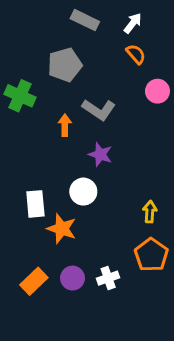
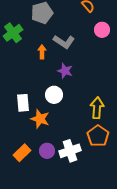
green cross: (20, 96) -> (13, 33), turned 30
yellow arrow: (150, 212) -> (97, 108), size x1.5
white cross: (108, 278) -> (70, 151), size x1.5

